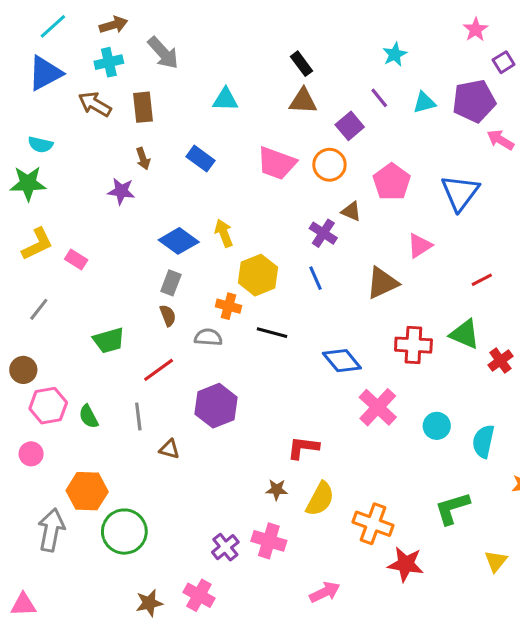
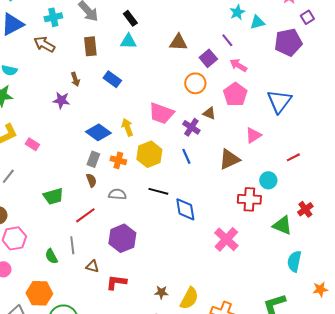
black rectangle: (302, 64) -> (130, 18), moved
cyan triangle: (424, 103) -> (257, 22), moved
brown rectangle: (143, 107) -> (90, 46), moved
pink arrow: (500, 140) -> (238, 65), moved
pink trapezoid: (277, 163) -> (161, 113), moved
orange cross: (228, 306) -> (118, 160), moved
green triangle: (465, 334) -> (282, 225), moved
blue diamond: (342, 361) -> (185, 209), moved, turned 30
green semicircle: (89, 417) -> (51, 256), moved
cyan circle: (437, 426) -> (268, 180), moved
red L-shape: (303, 448) -> (116, 282), moved

